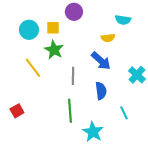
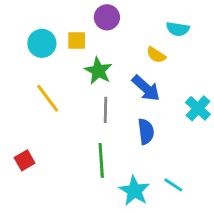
yellow semicircle: (108, 38) -> (156, 55), turned 40
green star: (54, 50) -> (98, 71), moved
cyan line: (124, 113) -> (173, 185), moved, turned -32

